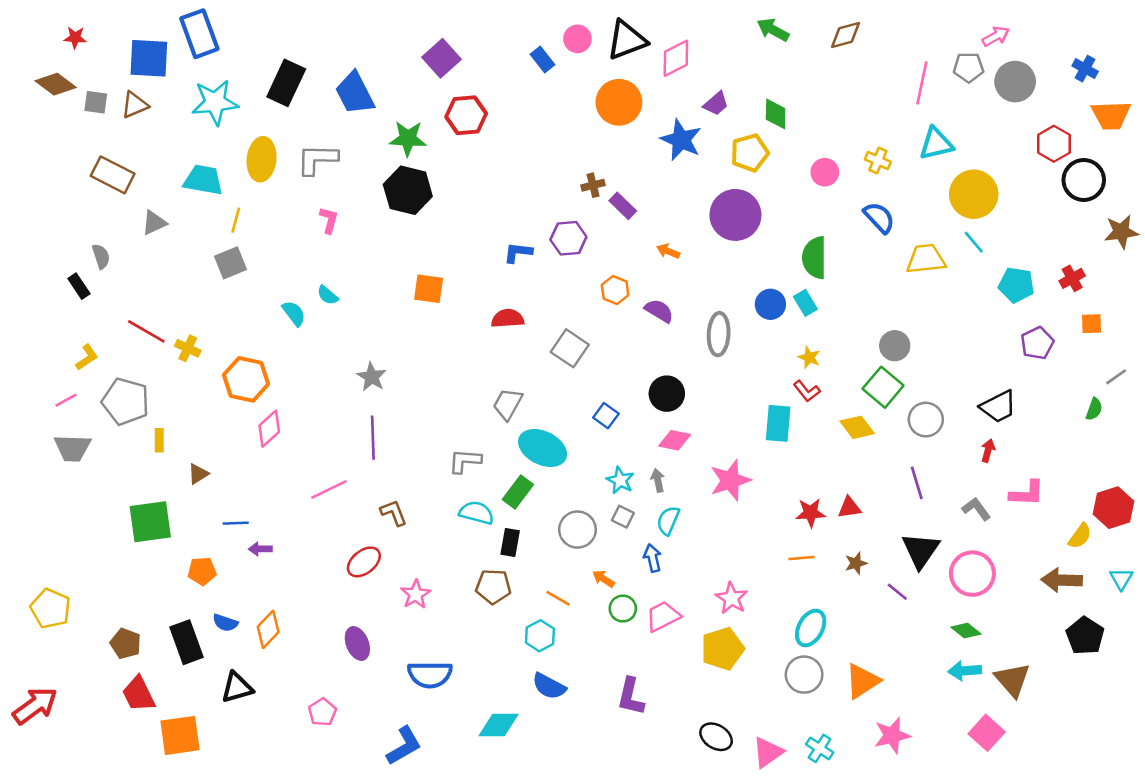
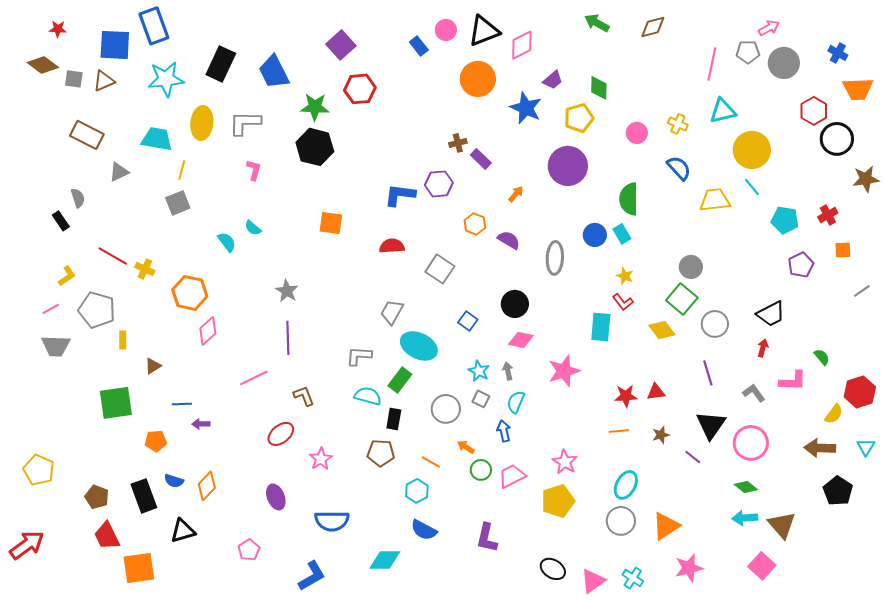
orange arrow: (668, 251) -> (516, 194), turned 108
blue L-shape: (518, 252) -> (400, 195), size x1.4
green semicircle: (1094, 409) -> (822, 357), moved, turned -60

